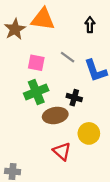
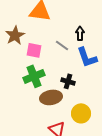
black arrow: (90, 25) -> (80, 33), moved
brown star: (15, 29) -> (15, 35), moved

